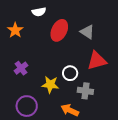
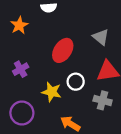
red ellipse: (59, 30) -> (63, 50), moved
gray cross: (85, 91) -> (103, 100), moved

